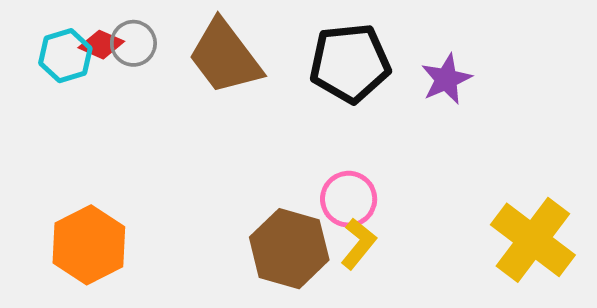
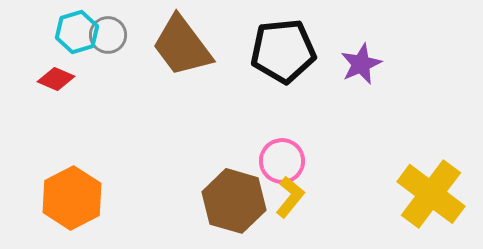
red diamond: (101, 45) -> (56, 79), moved
cyan hexagon: (65, 56) -> (77, 32), moved

